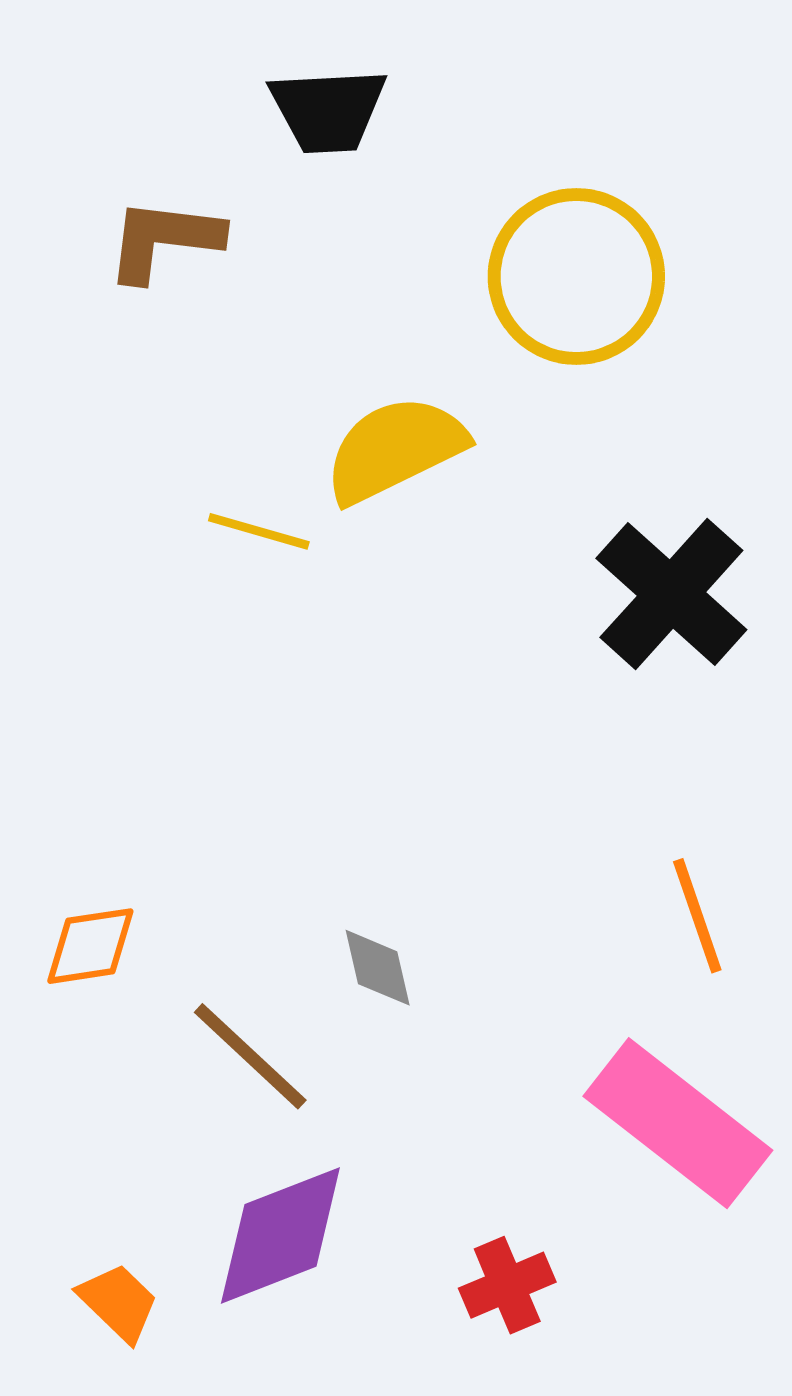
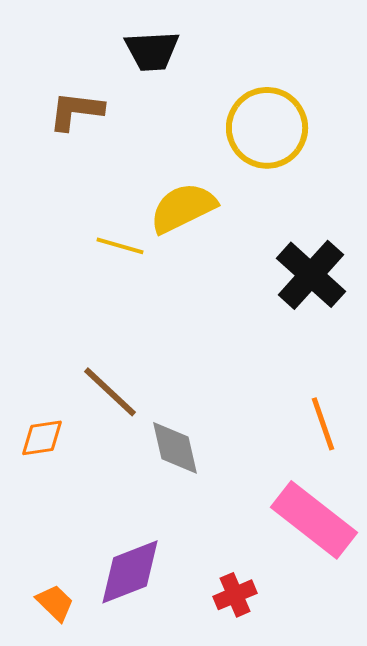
gray diamond: (378, 968) -> (175, 448), size x1.5
brown line: (250, 1056) -> (110, 392), moved

